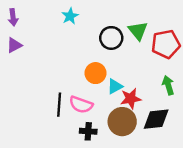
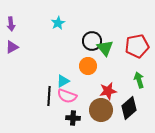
green triangle: (138, 31) -> (105, 48), moved
orange circle: (95, 73) -> (88, 66), moved
cyan triangle: (115, 86) -> (63, 81), moved
black diamond: (156, 119) -> (129, 108), turned -35

